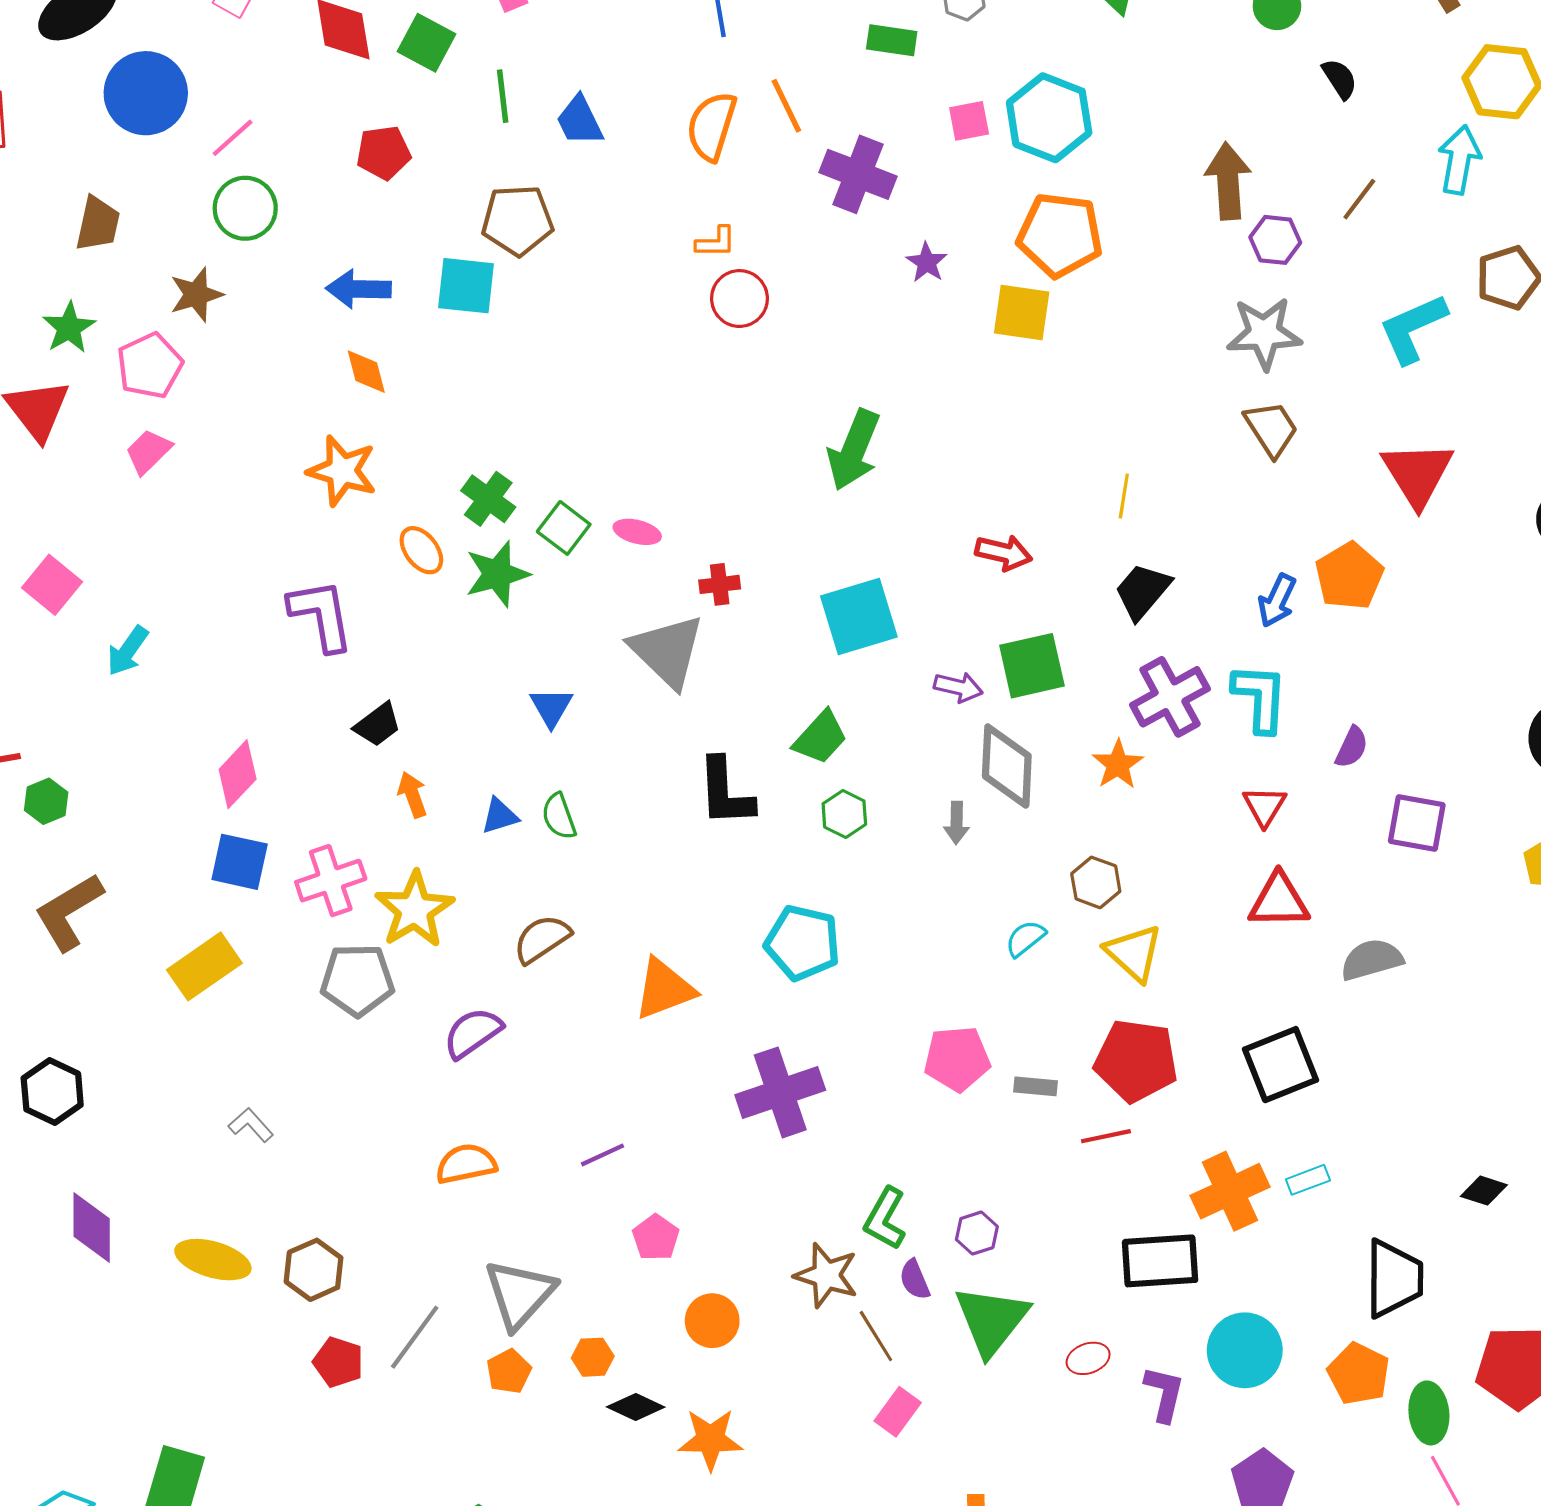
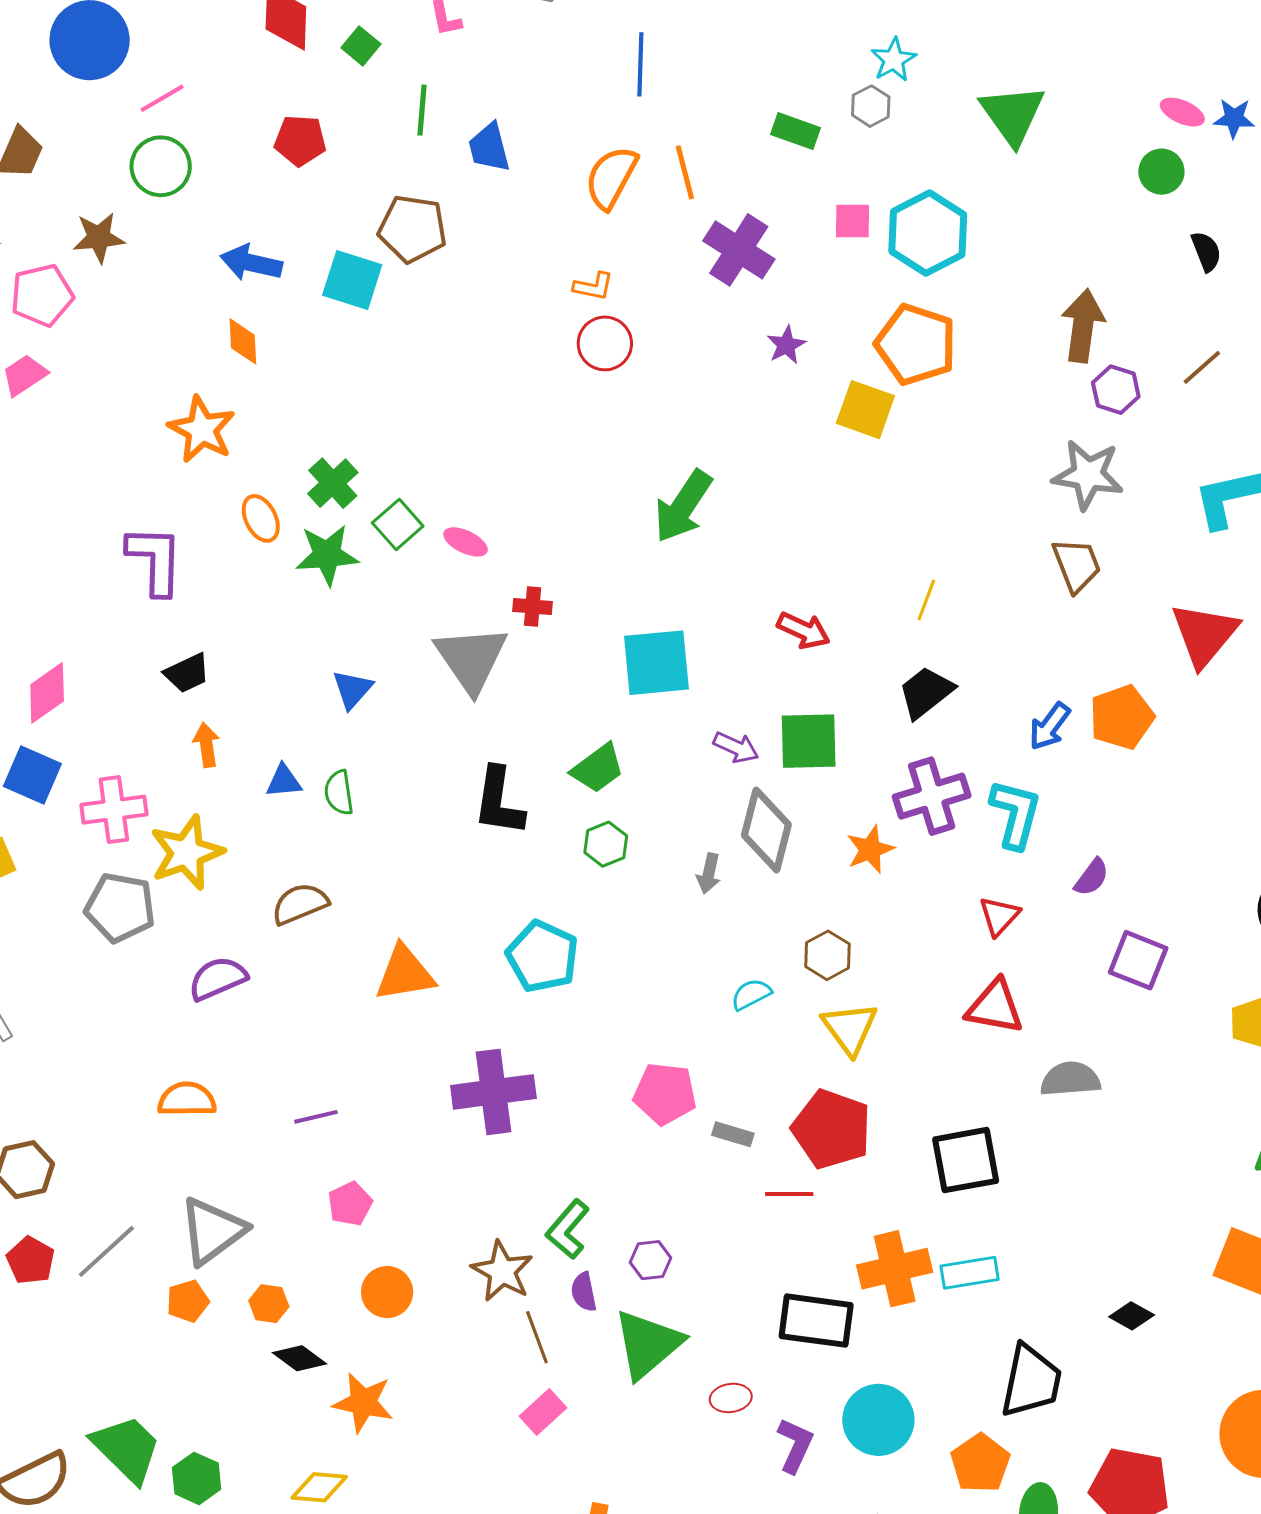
green square: (426, 43) -> (361, 46), size x0.7
cyan rectangle: (1308, 1180) -> (970, 1273), size x1.4

